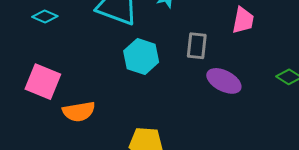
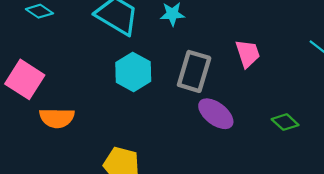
pink trapezoid: (243, 20) -> (248, 54), turned -40
gray rectangle: (197, 46) -> (194, 71), size x1.4

